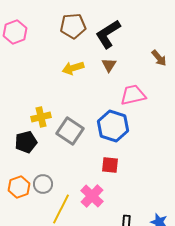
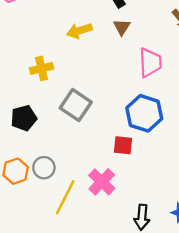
pink trapezoid: (133, 95) -> (150, 63), turned 100
yellow cross: (41, 117) -> (42, 68), moved
blue hexagon: (113, 126) -> (144, 113), moved

